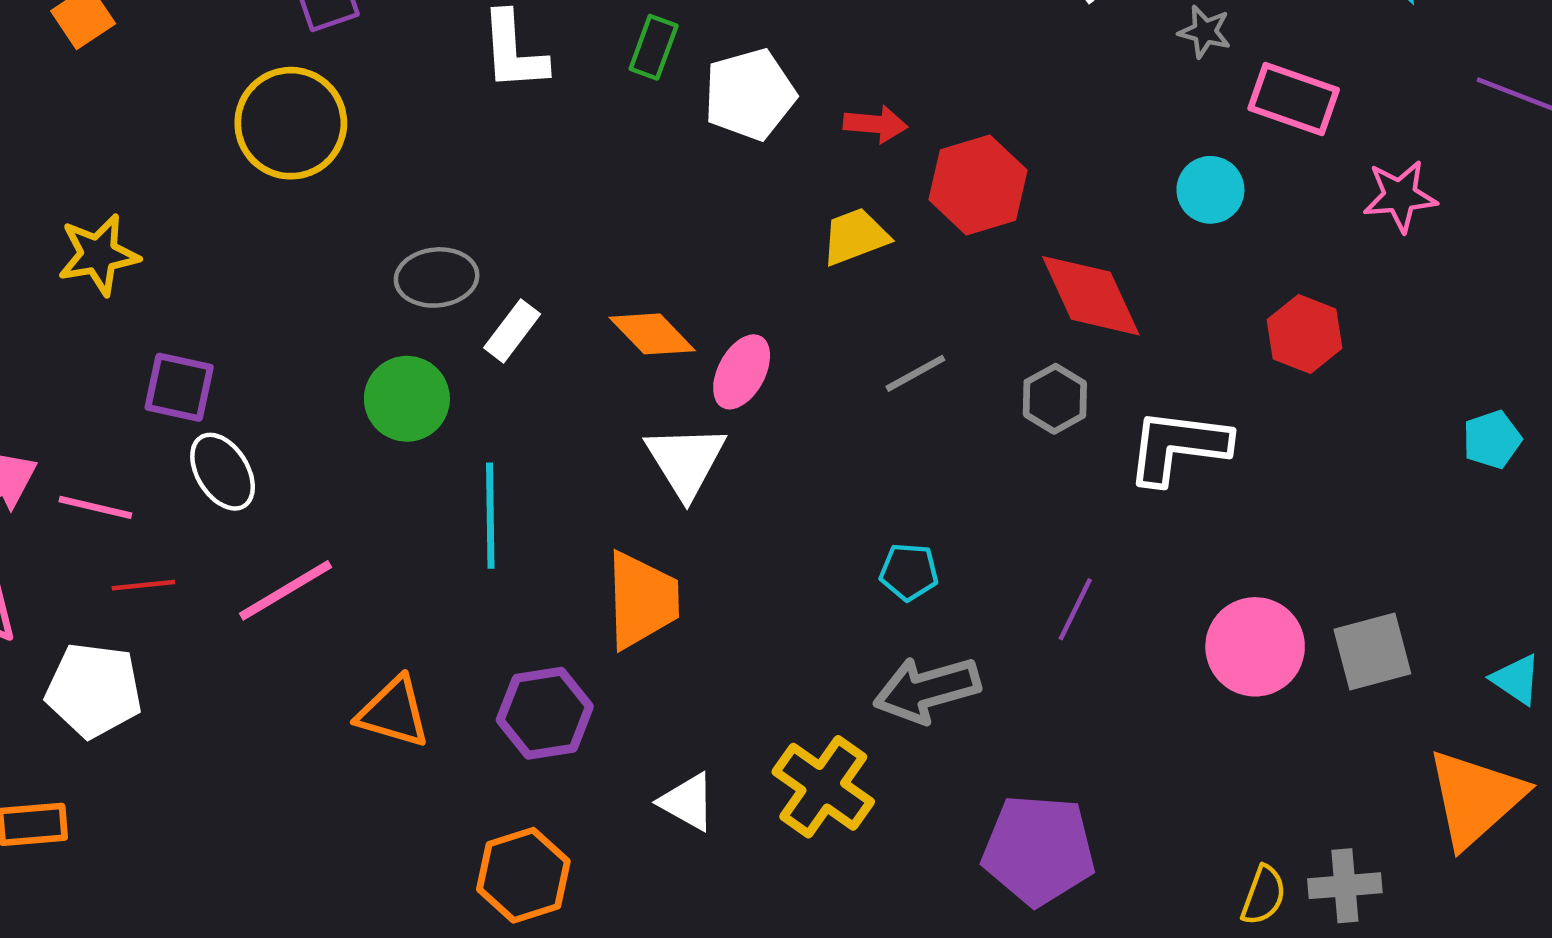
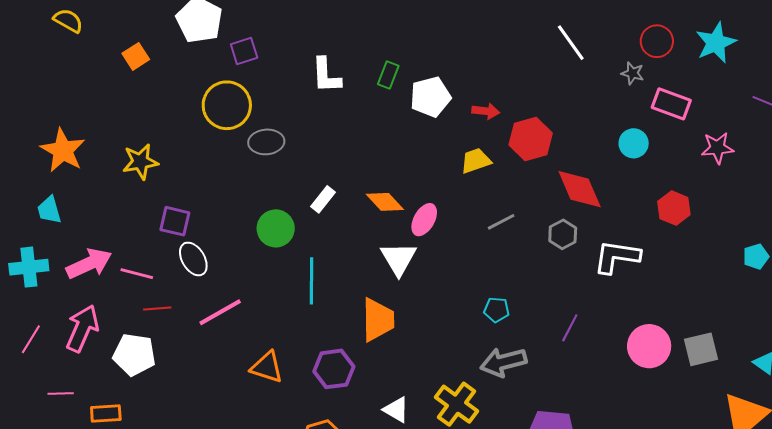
gray ellipse: (437, 277) -> (266, 142), moved

